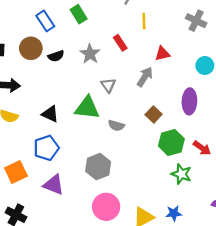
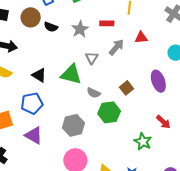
red rectangle: (120, 43) -> (107, 23), turned -64
black semicircle: (56, 56) -> (51, 27), turned 32
gray arrow: (145, 77) -> (116, 47), moved
purple ellipse: (189, 101) -> (158, 81), turned -30
green hexagon: (171, 142) -> (109, 112), moved

